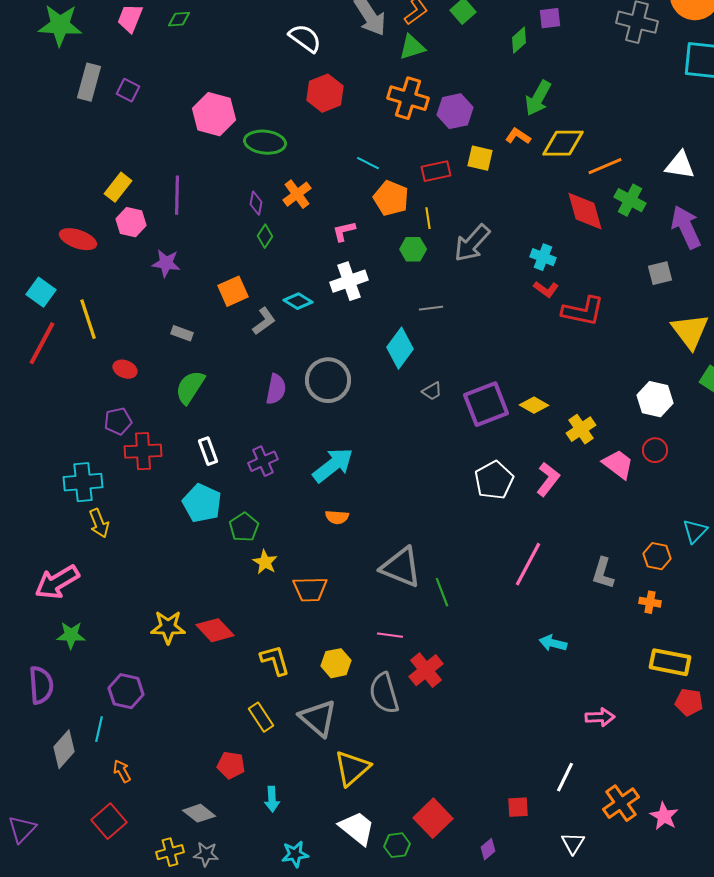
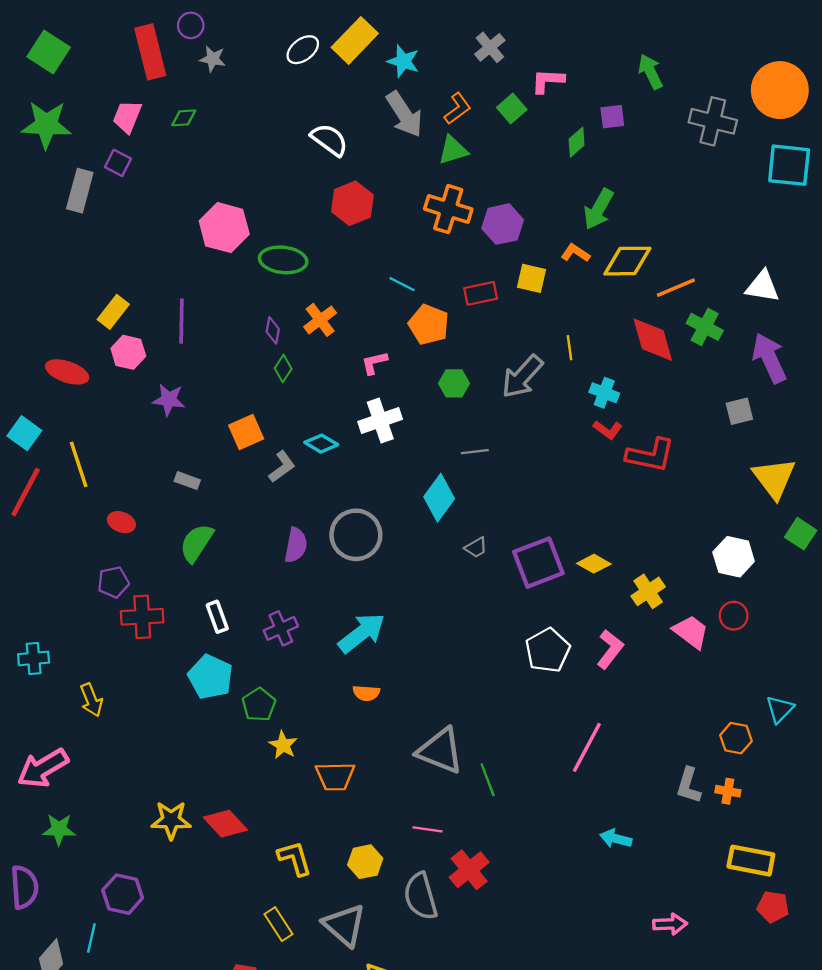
purple square: (128, 90) -> (118, 163), moved
yellow line: (428, 218) -> (570, 348), moved
cyan cross: (83, 482) -> (34, 658), moved, size x0.7
gray L-shape: (603, 573) -> (689, 785), moved

